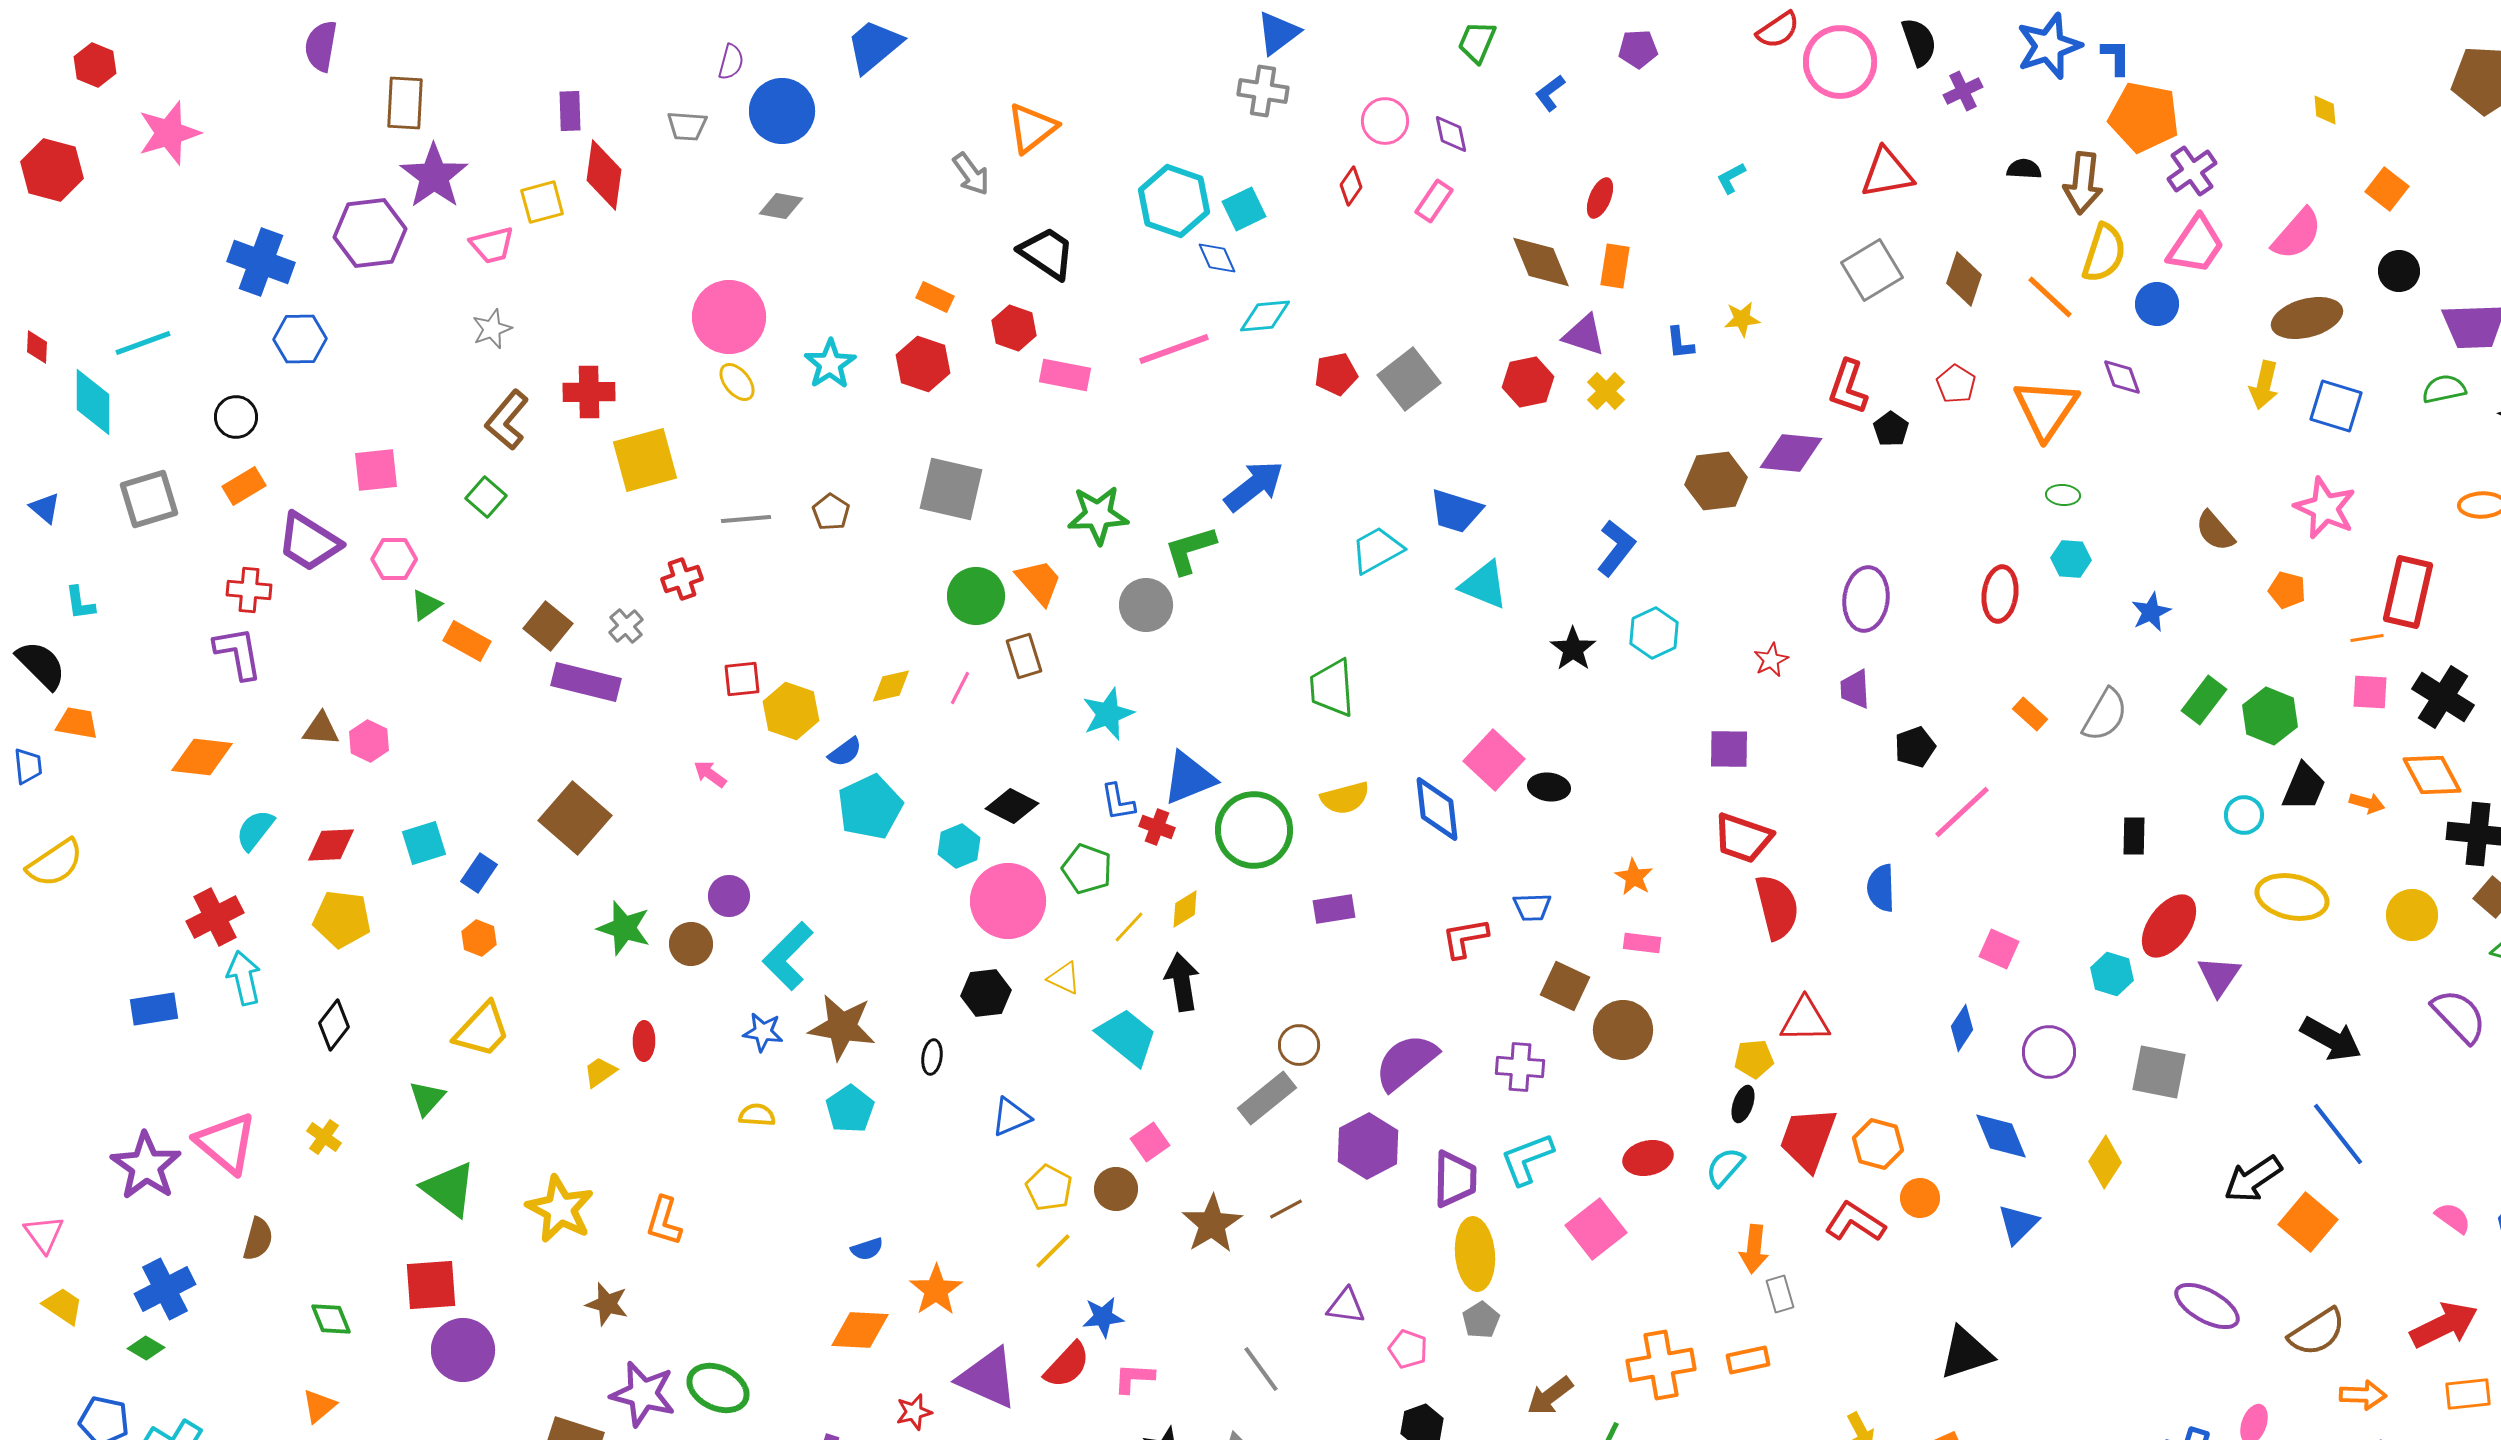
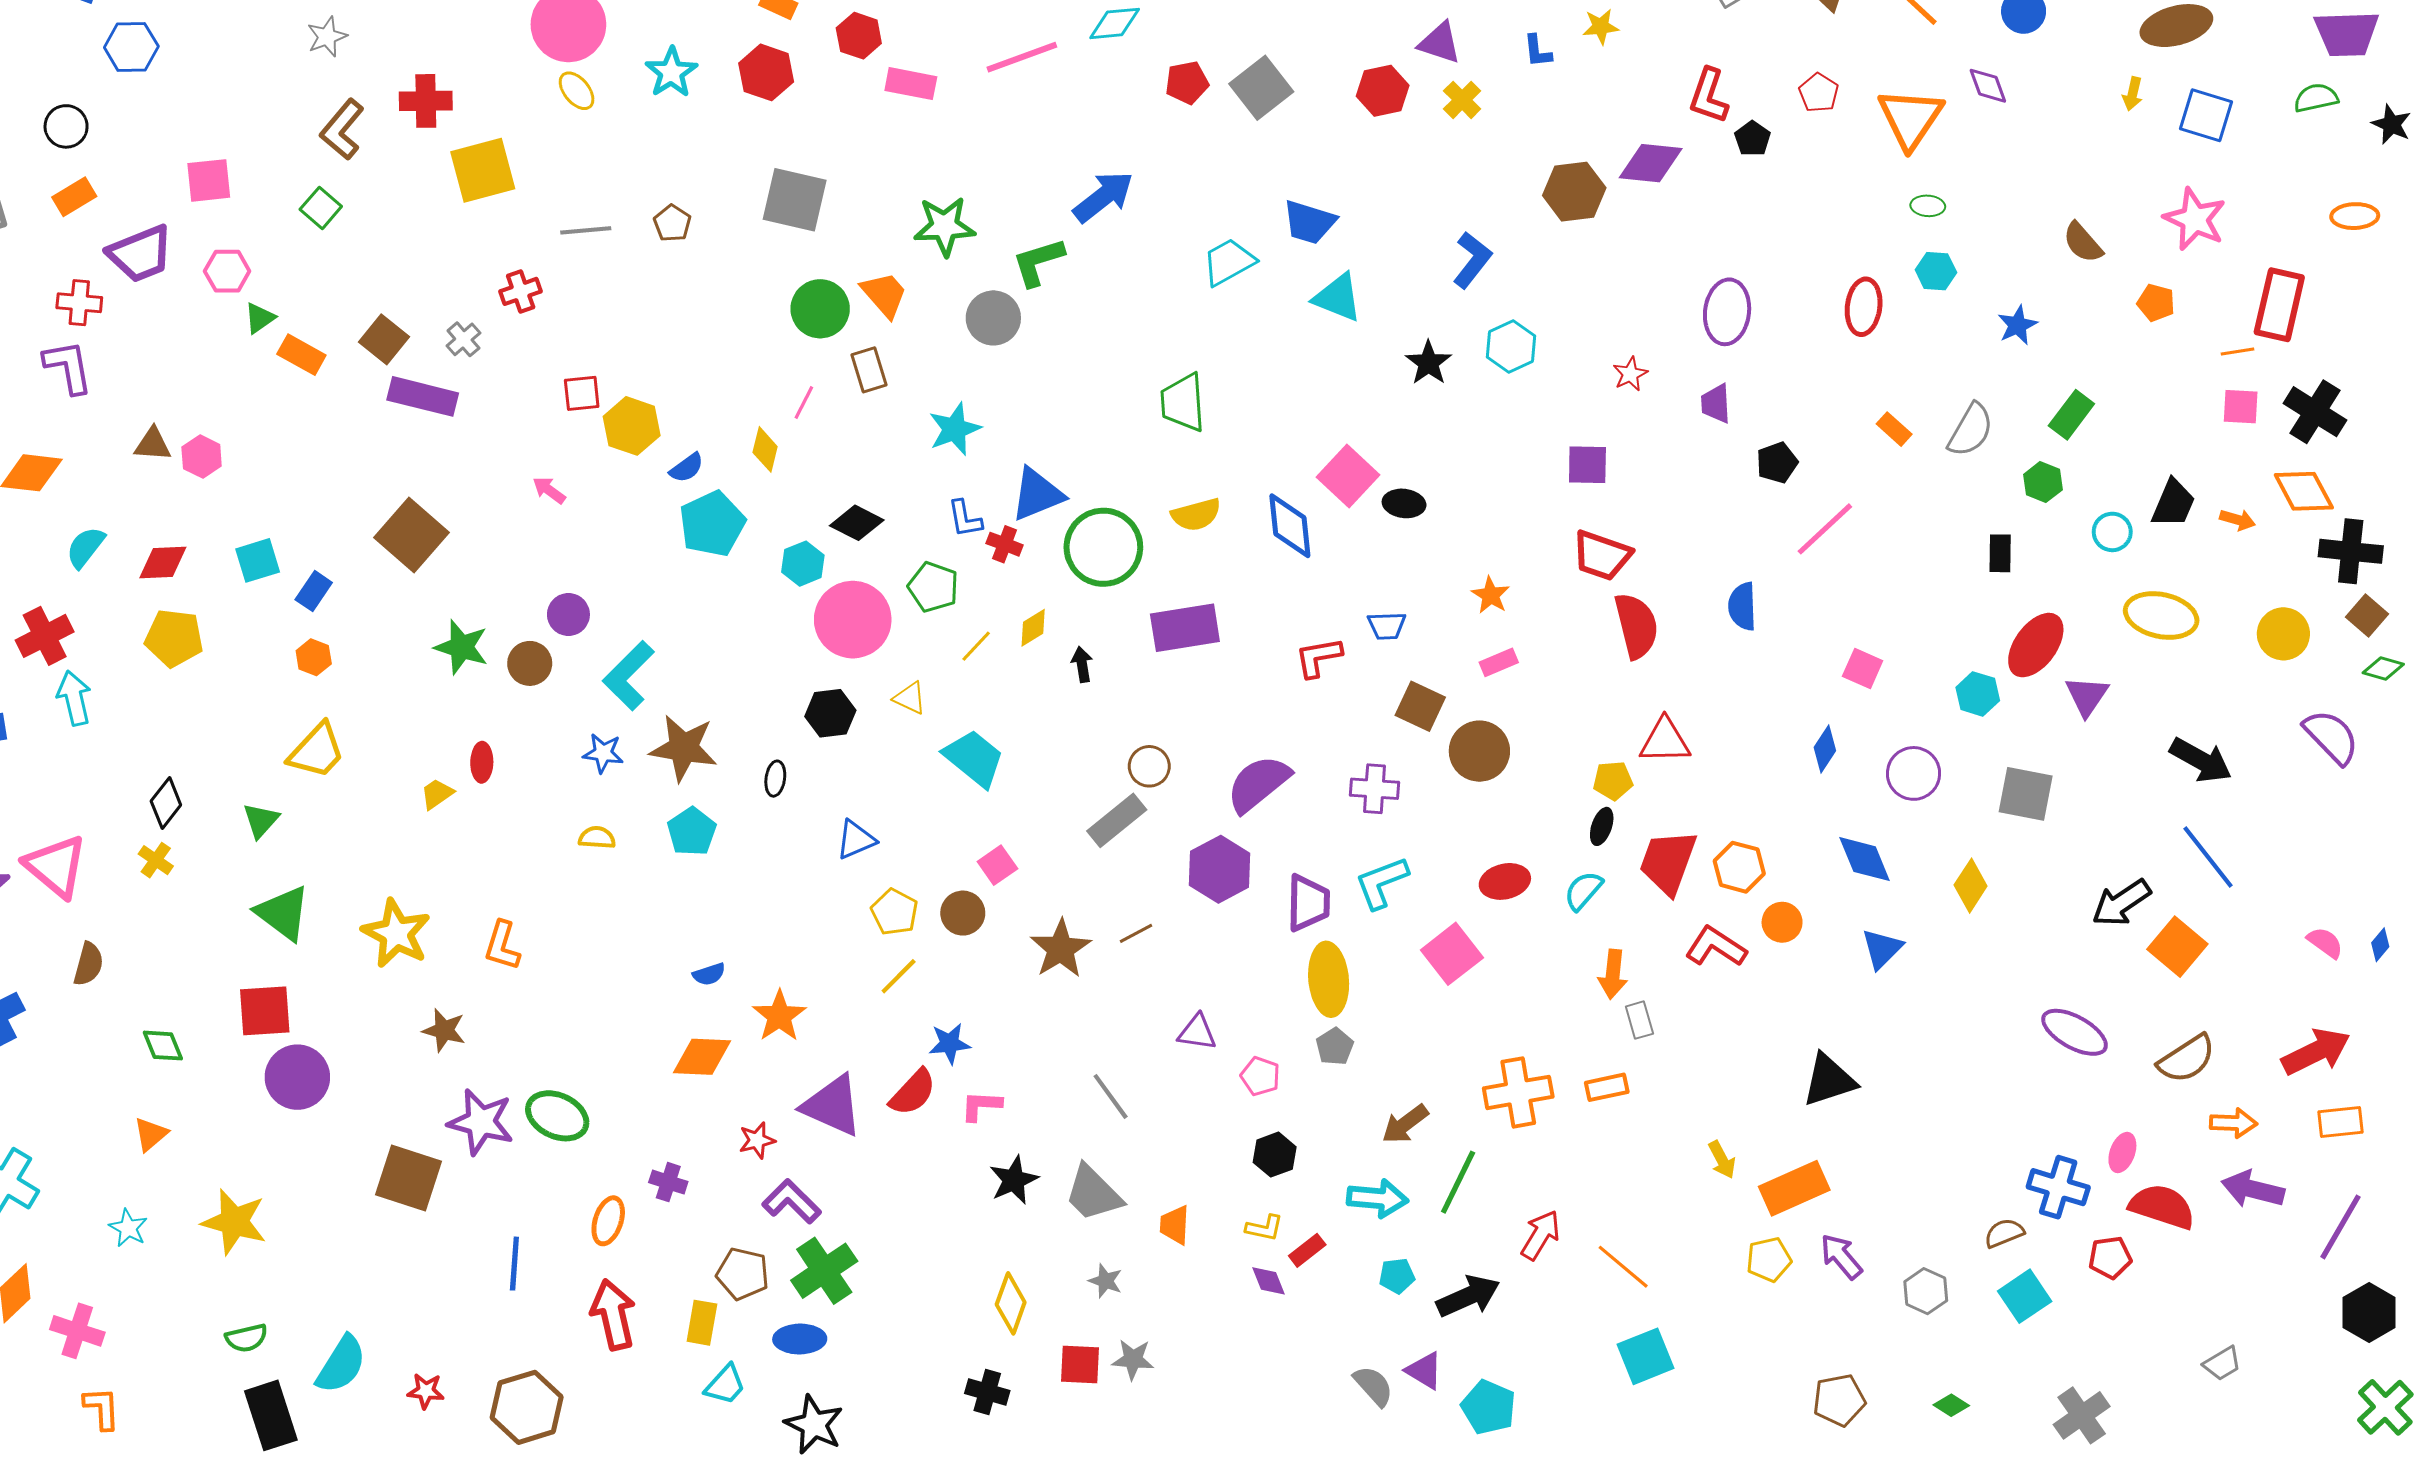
yellow arrow: (2264, 385) -> (2133, 94), size x0.7
purple trapezoid: (309, 542) -> (140, 254), turned -54
yellow diamond: (891, 686) -> (765, 449), moved, turned -63
green hexagon: (2270, 716) -> (2043, 482), moved, size x0.7
purple rectangle: (1334, 909) -> (1185, 628), size x1.6
pink rectangle: (1642, 943) -> (1499, 662), turned -30
black arrow: (1182, 982) -> (1082, 664), moved, size x0.6
black diamond: (334, 1025) -> (166, 803), moved

